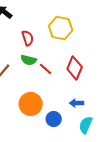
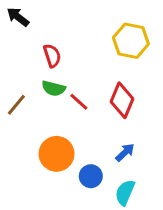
yellow hexagon: (61, 28) -> (131, 41), moved
blue arrow: (77, 103) -> (125, 152), turned 136
cyan semicircle: (86, 125) -> (125, 193), moved

